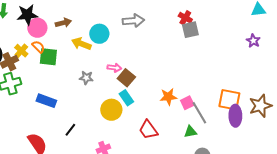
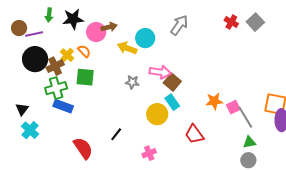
gray arrow: (133, 21) -> (179, 25), turned -50
pink circle: (37, 28) -> (96, 32), moved
gray square: (190, 30) -> (255, 22), moved, turned -30
green square: (48, 57) -> (85, 77), moved
pink arrow: (114, 68) -> (160, 72), size x1.5
blue rectangle: (46, 101) -> (63, 106), moved
green triangle: (190, 132) -> (249, 142), moved

